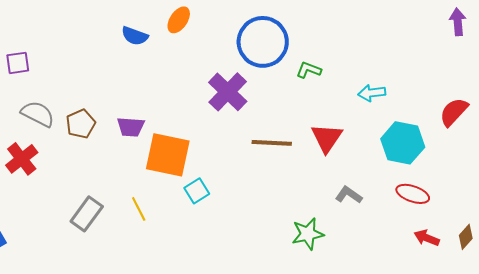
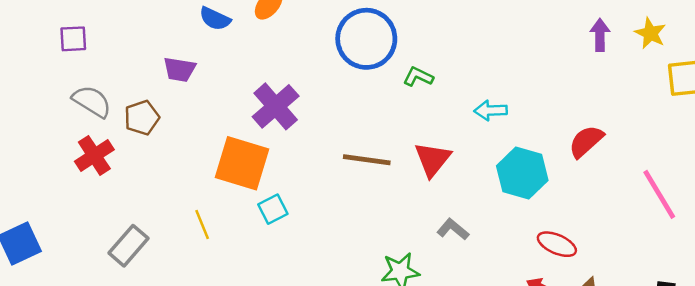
purple cross: (228, 92) -> (276, 106), moved
purple trapezoid: (131, 127) -> (179, 69), moved
red cross: (22, 159) -> (94, 155), moved
red ellipse: (413, 194) -> (557, 244), moved
gray rectangle: (87, 214) -> (128, 246), moved

